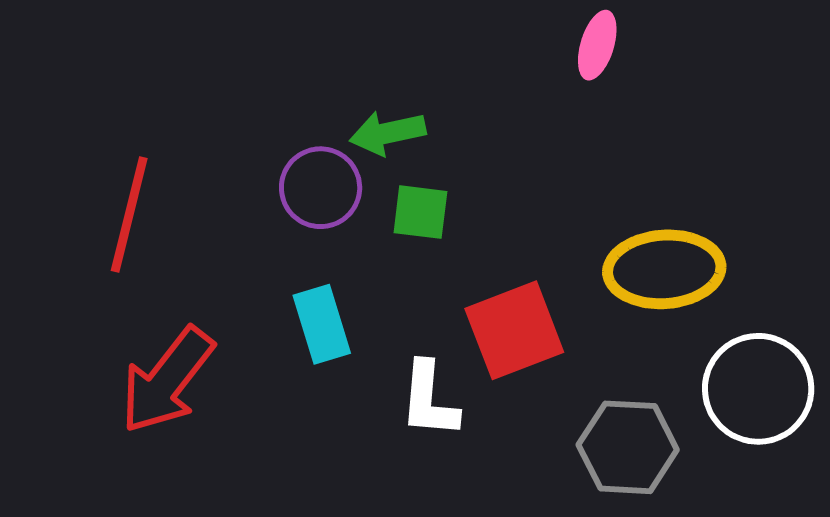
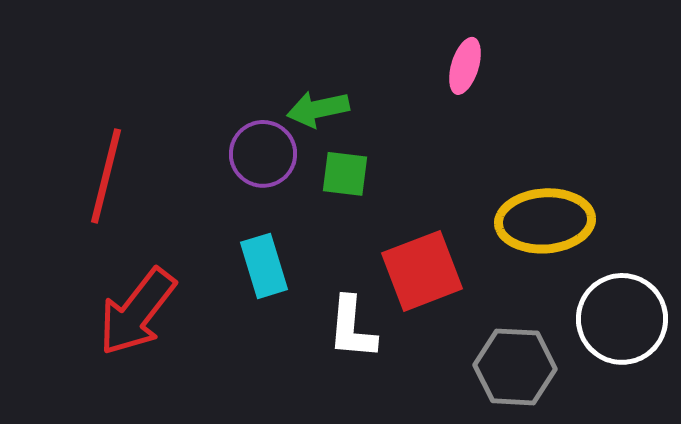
pink ellipse: (597, 45) -> (465, 66), moved

